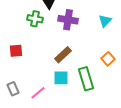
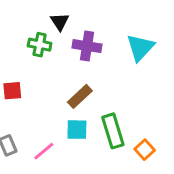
cyan triangle: (105, 21) -> (140, 47), size x1.5
orange square: (108, 59) -> (145, 150), moved

